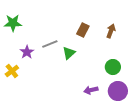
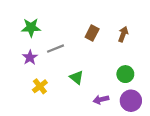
green star: (13, 23) -> (31, 27), moved
green triangle: (69, 53) -> (77, 77), moved, turned -40
yellow cross: (12, 71) -> (40, 86), moved

